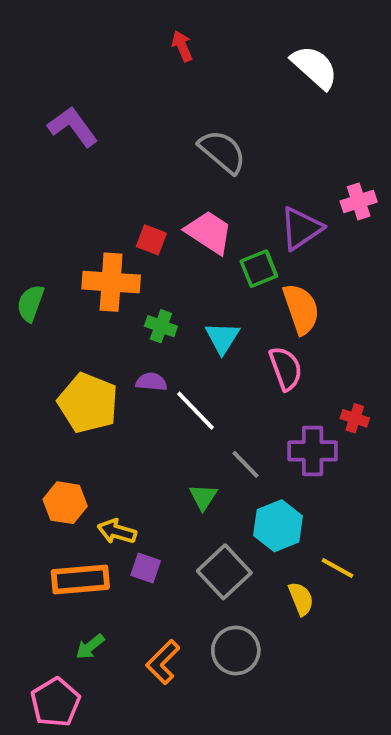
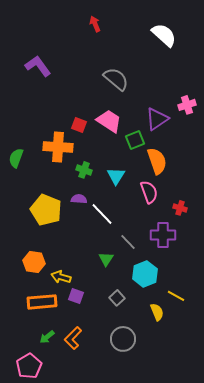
red cross: (355, 418) -> (180, 208), moved
gray square: (224, 572) -> (117, 298), size x0.6
orange L-shape: (163, 662) -> (73, 338), moved

